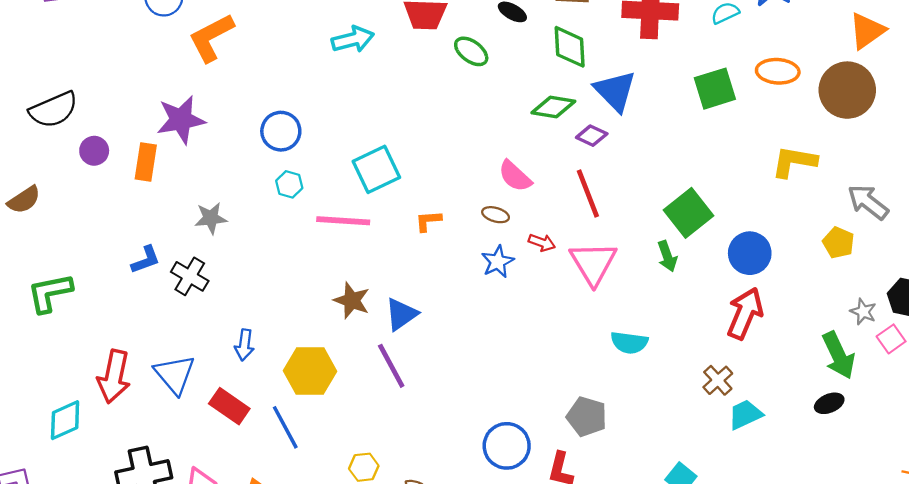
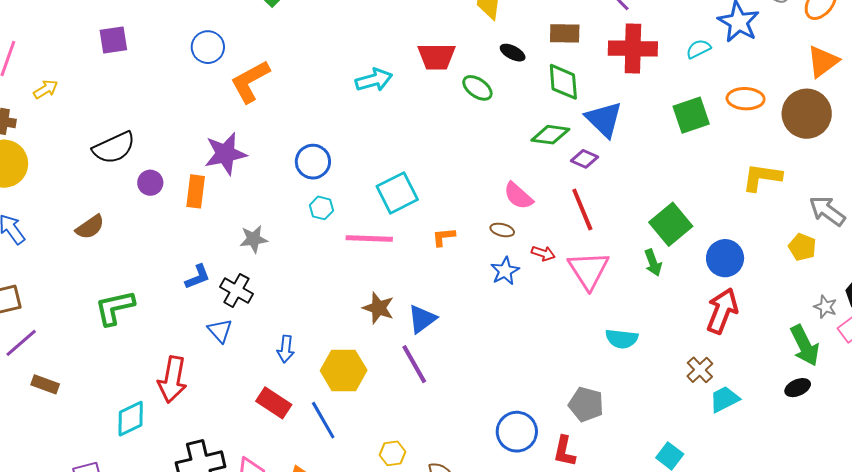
blue triangle: (175, 374) -> (220, 331), moved, size x0.7

